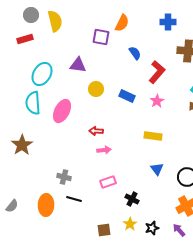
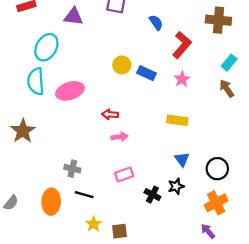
purple triangle: (78, 65) -> (74, 17), moved
yellow circle: (96, 89) -> (122, 65), moved
pink ellipse: (62, 111) -> (70, 91), turned 45
yellow star: (130, 224) -> (94, 224), moved
black star: (152, 228) -> (176, 186), moved

